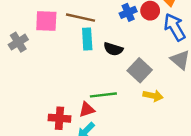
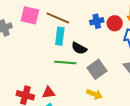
green line: (103, 95) -> (65, 62), moved
yellow arrow: (153, 96) -> (95, 94), moved

